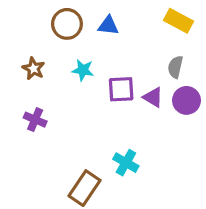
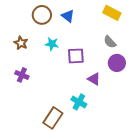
blue triangle: (108, 26) -> (68, 16), turned 32
gray semicircle: (175, 67) -> (110, 42), turned -56
purple triangle: (153, 97) -> (94, 79), moved

